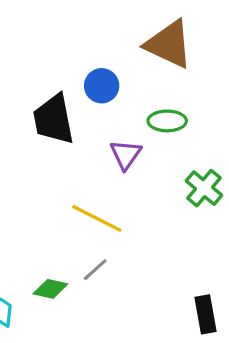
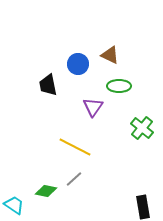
brown triangle: (169, 44) -> (110, 55), moved, size x0.6
black trapezoid: (54, 119) -> (48, 85), size x0.7

